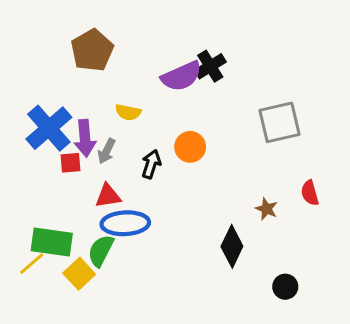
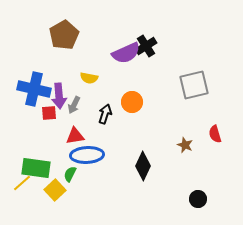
blue cross: (49, 128) -> (34, 89), turned -36
black diamond: (232, 246) -> (143, 166), moved
green semicircle: (101, 251) -> (70, 174), size x0.7

